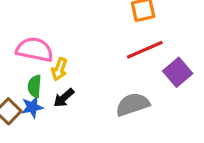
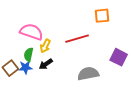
red line: (145, 50) -> (77, 39), moved
purple square: (178, 72) -> (119, 57), turned -30

